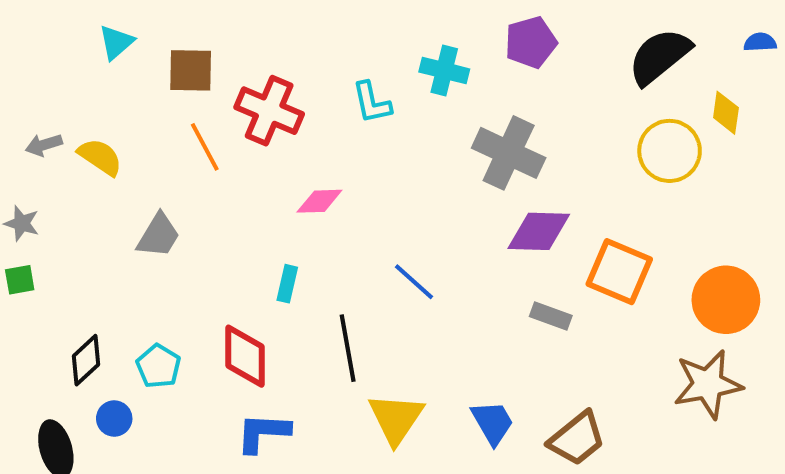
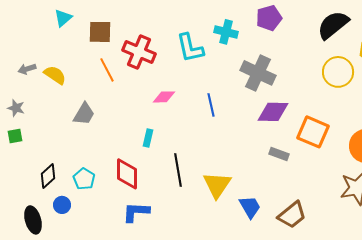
cyan L-shape: (372, 103) -> (190, 48), size x1.4
blue line: (414, 282) -> (211, 105), moved, turned 35
yellow triangle: (396, 419) -> (217, 185), moved

